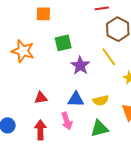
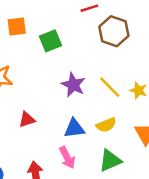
green square: (63, 43) -> (50, 41), moved
yellow line: (109, 57) -> (110, 87), moved
red triangle: (41, 98) -> (27, 120), moved

